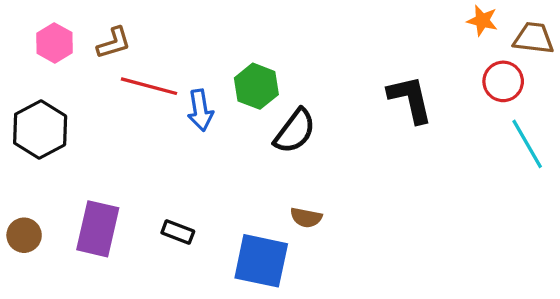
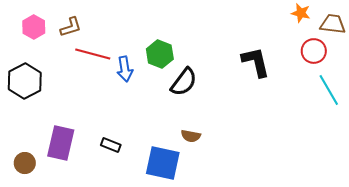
brown circle: (24, 235) -> (25, 163), moved

